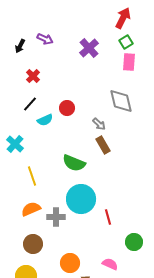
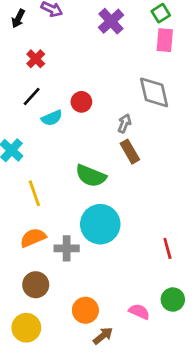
gray arrow: (99, 124) -> (124, 123), turned -112
red line: (108, 217) -> (167, 248), moved
green circle: (134, 242) -> (173, 299), moved

